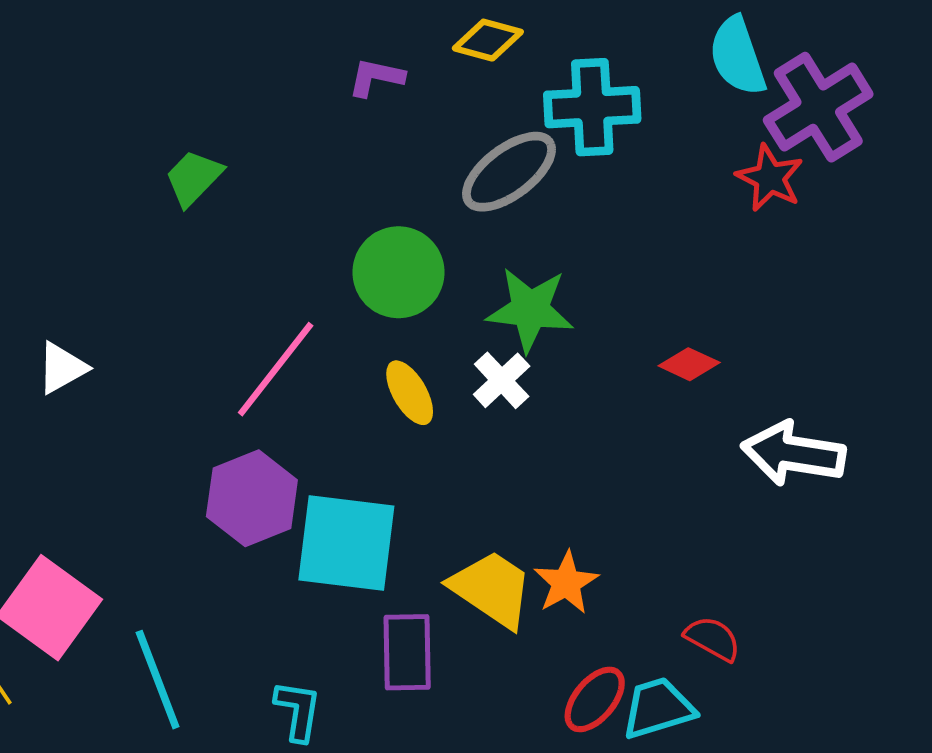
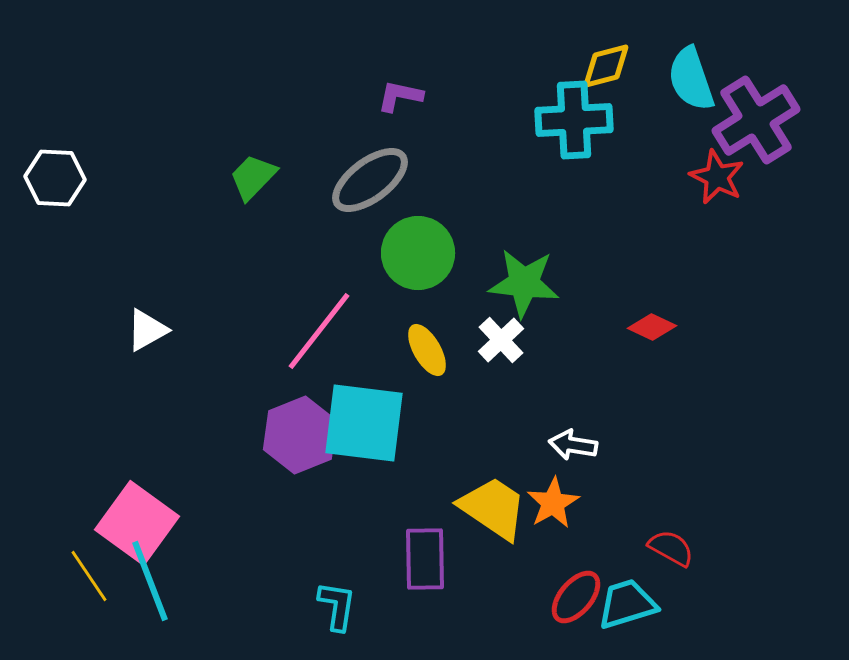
yellow diamond: (488, 40) -> (606, 66), moved, turned -30
gray ellipse: (509, 172) -> (370, 180), moved
white arrow: (793, 454) -> (573, 445), moved, size x0.6
cyan square: (346, 543) -> (364, 423), moved
cyan line: (158, 680) -> (150, 581), moved

